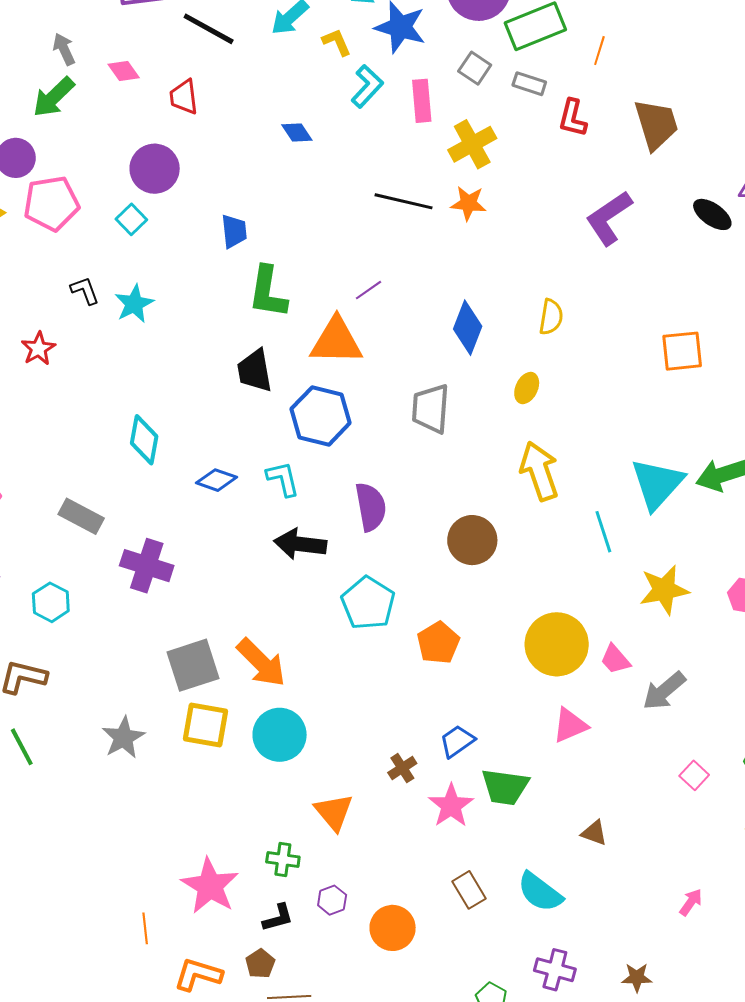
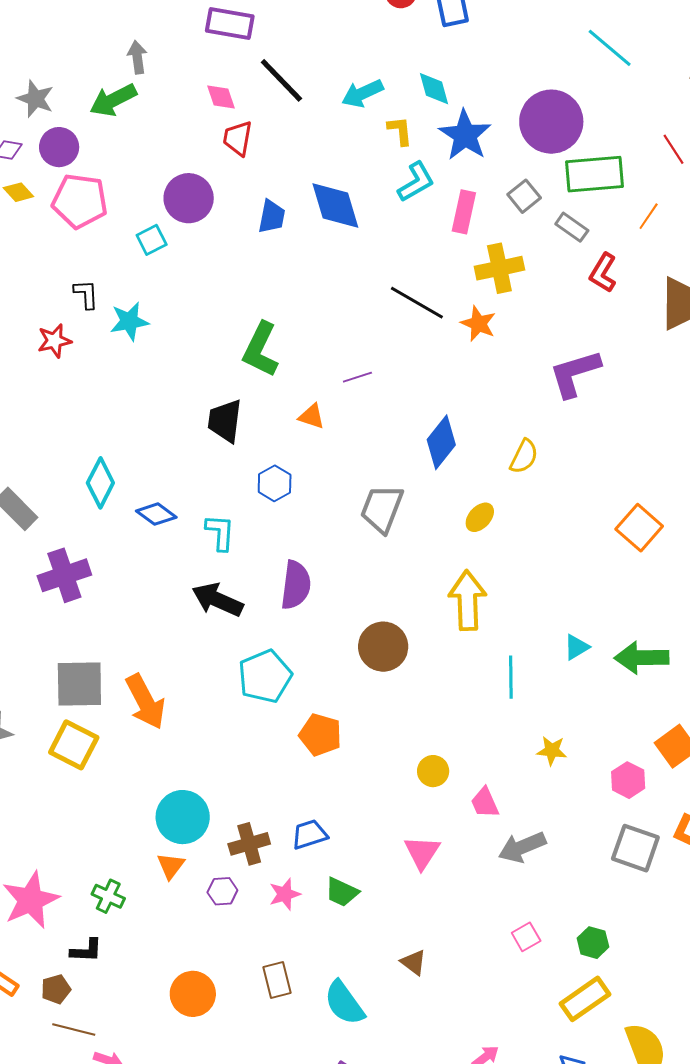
pink diamond: (124, 71) -> (221, 97), moved
blue diamond: (297, 133) -> (335, 205), size x1.8
purple L-shape: (609, 218) -> (575, 373), moved
blue trapezoid: (234, 231) -> (272, 217), moved
orange triangle: (336, 341) -> (312, 416), size x0.5
red star: (38, 349) -> (54, 341), moved
orange square: (682, 351) -> (639, 528), turned 30
blue hexagon: (321, 416) -> (275, 483), size x0.6
cyan diamond: (144, 440) -> (100, 483), moved
cyan triangle: (657, 484) -> (576, 647), size x0.5
purple cross: (147, 566) -> (64, 575), turned 36
yellow star: (664, 590) -> (552, 751), size x0.6
orange pentagon: (438, 643) -> (320, 735), turned 30
yellow circle: (557, 644) -> (433, 771), size x0.5
pink triangle: (570, 725) -> (422, 852), turned -51
cyan circle: (280, 735) -> (183, 817), moved
brown cross: (402, 768) -> (249, 844), size x1.4
green trapezoid: (505, 787) -> (342, 892), size x0.7
pink star: (451, 806) -> (285, 894), size x0.7
orange triangle: (334, 812) -> (171, 866), size x0.7
purple hexagon: (332, 900) -> (222, 891), moved

